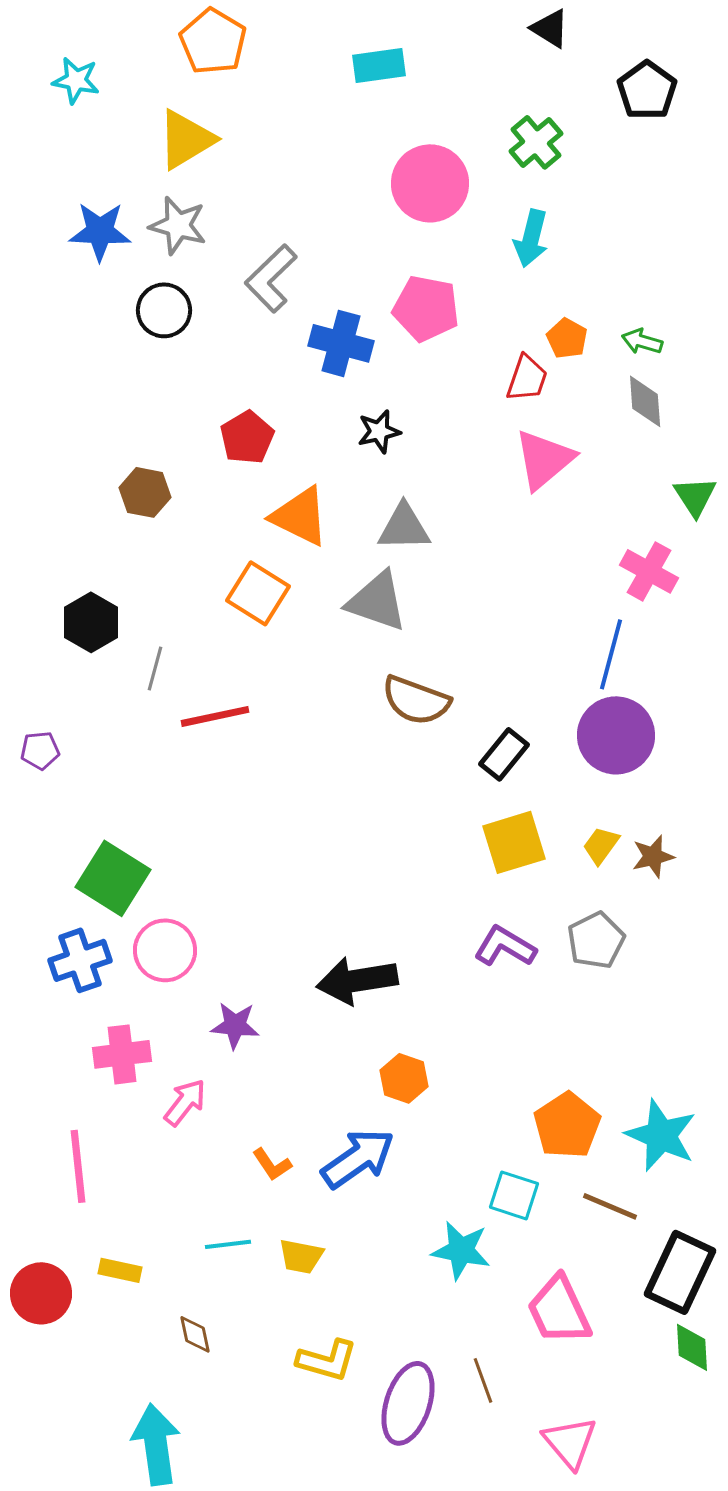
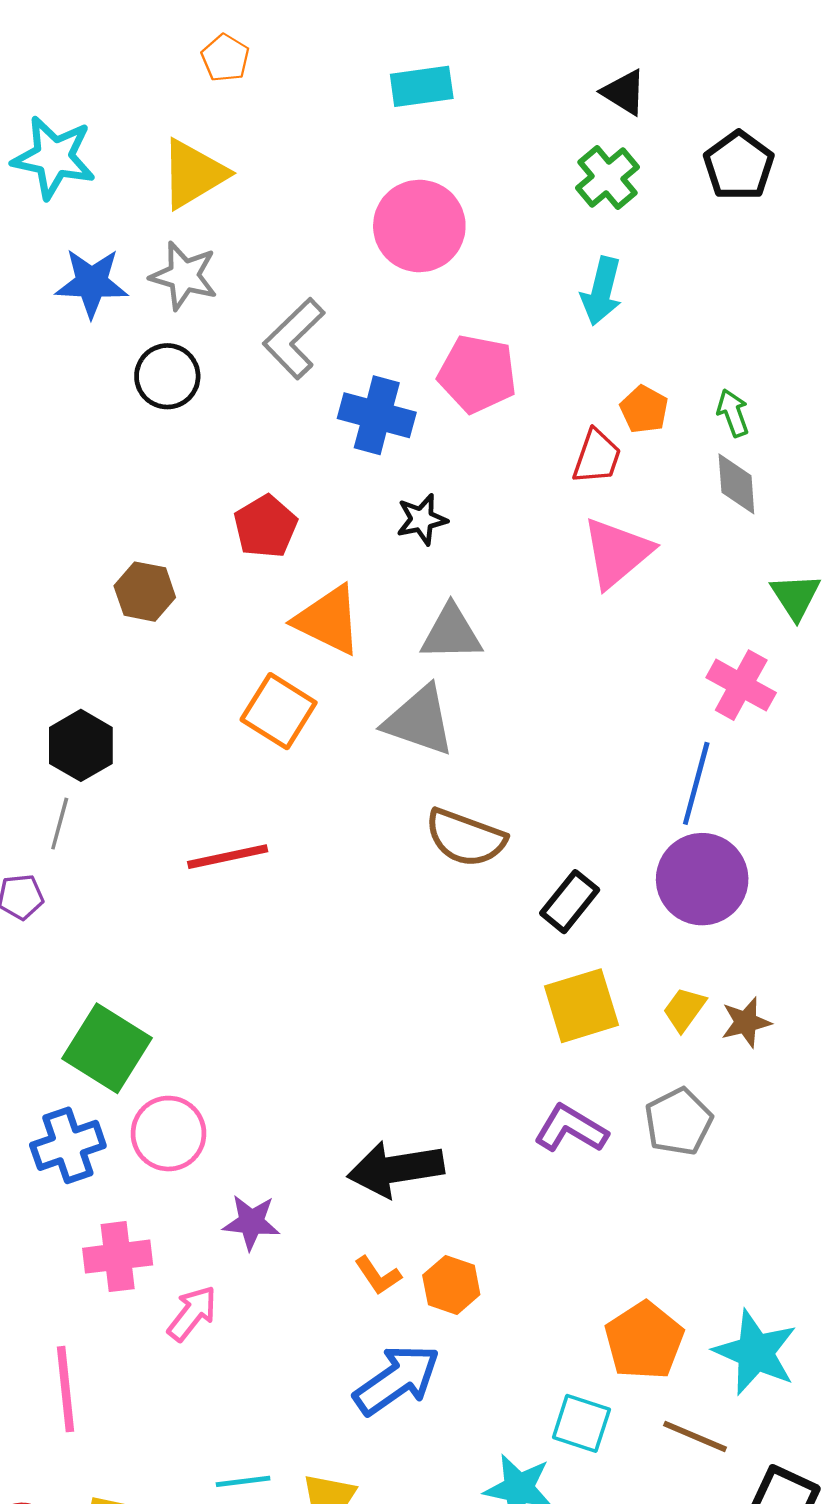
black triangle: (550, 28) -> (624, 92), moved
orange pentagon: (213, 41) -> (225, 58), size x0.6
cyan star: (76, 80) -> (54, 157), moved, size x1.5
black pentagon: (647, 90) -> (739, 166), moved
pink circle: (430, 183) -> (419, 226), moved
green arrow: (642, 341) -> (733, 413), turned 54
gray line: (155, 668) -> (60, 824), moved
orange L-shape: (272, 1164) -> (378, 1275), moved

